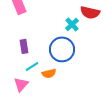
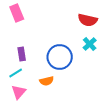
cyan cross: (72, 24) -> (90, 44), moved
cyan line: (32, 66) -> (16, 73), moved

